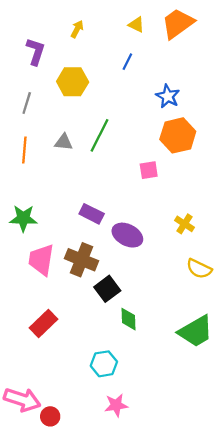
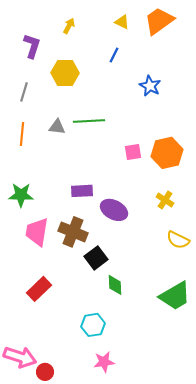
green line: (99, 135) -> (89, 121), turned 60
orange hexagon: (178, 135) -> (167, 153), moved
purple rectangle: (92, 214) -> (82, 191), turned -30

